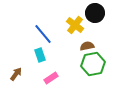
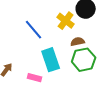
cyan rectangle: (40, 55) -> (51, 60), moved, size x1.6
pink rectangle: (51, 78) -> (35, 78), moved, turned 48

